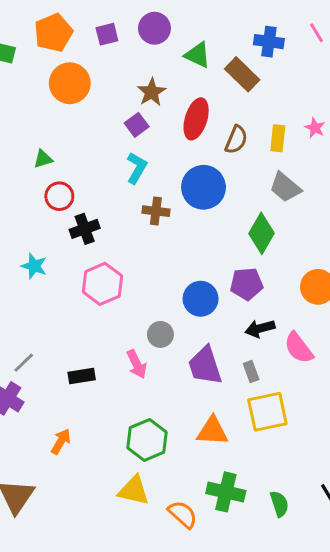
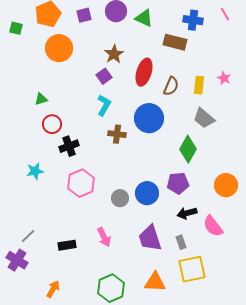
green triangle: (198, 55) -> (144, 18), moved
brown rectangle: (242, 74) -> (175, 42), turned -30
cyan star: (34, 266) -> (35, 171), turned -30
gray circle: (160, 334) -> (120, 198), moved

